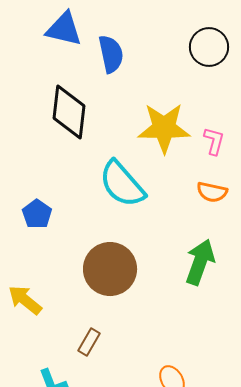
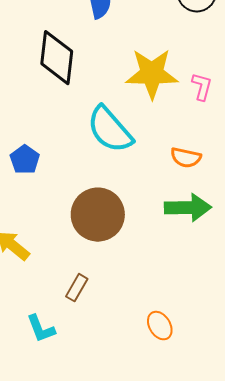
orange semicircle: (212, 192) -> (186, 158), moved
green arrow: (200, 262) -> (188, 208), turned 69

